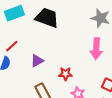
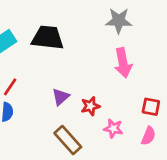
purple triangle: (37, 61) -> (61, 97), moved

